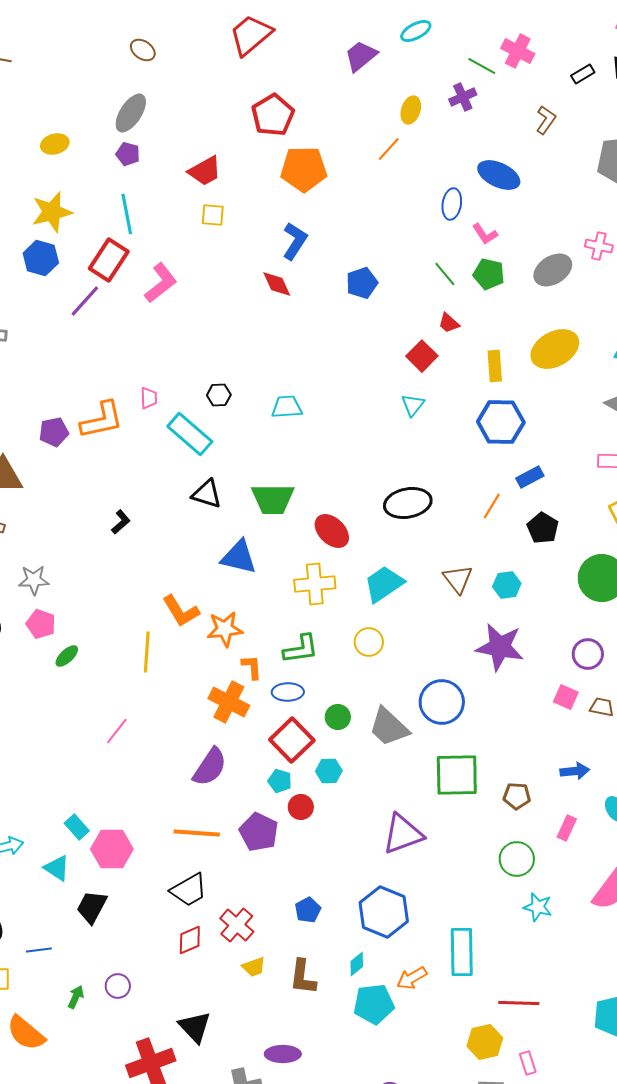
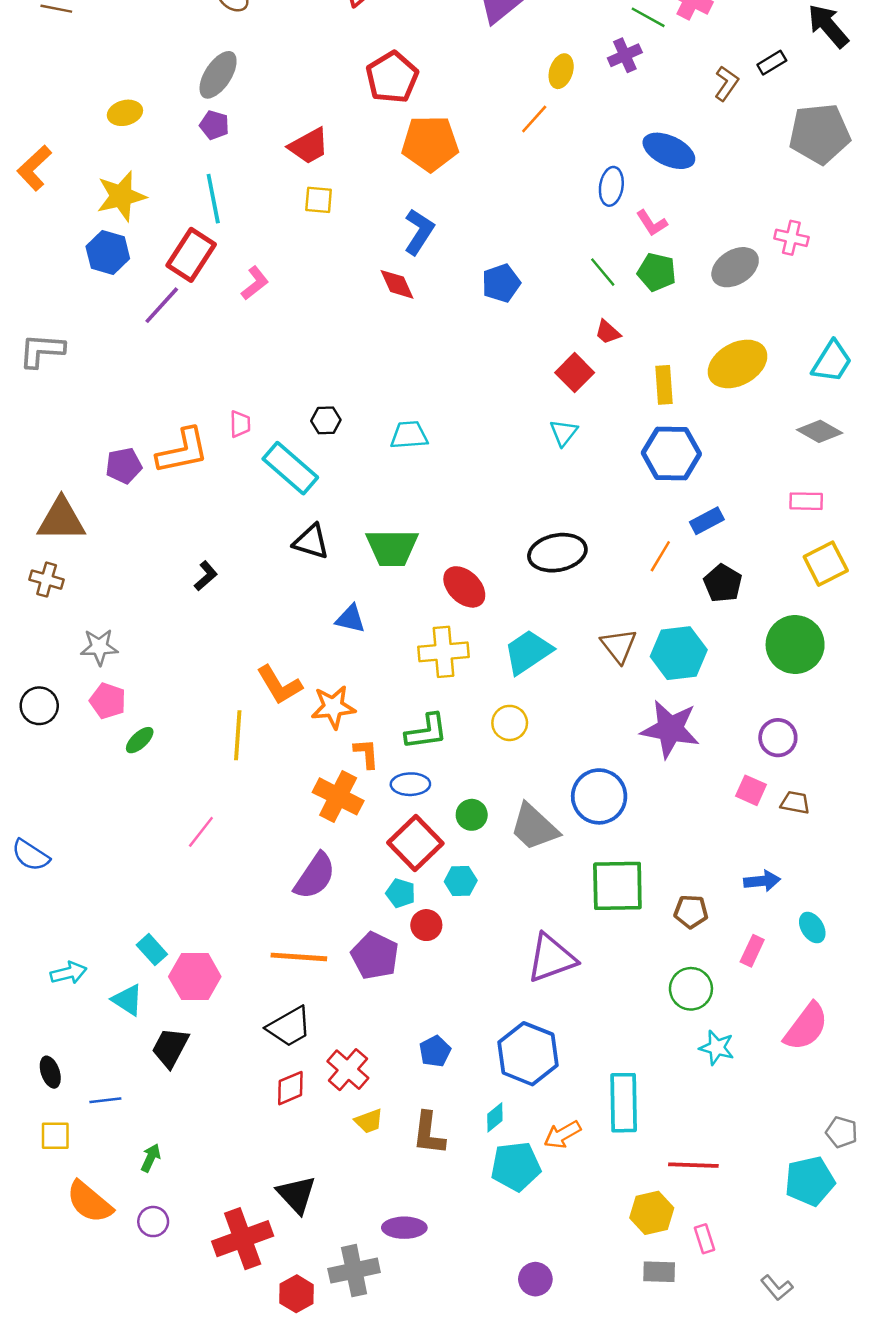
black rectangle: (583, 74) -> (772, 63), moved
pink L-shape: (161, 283) -> (255, 283), size x0.7
blue triangle: (239, 557) -> (350, 619), size x0.7
cyan hexagon: (507, 585) -> (679, 653), size x1.6
purple circle: (118, 986) -> (153, 1222), moved

